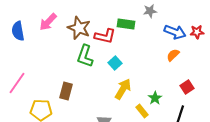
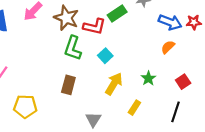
green rectangle: (126, 24) -> (117, 14), turned -42
brown rectangle: (66, 91) -> (68, 85), moved
green star: (155, 98) -> (148, 78), moved
yellow rectangle: (142, 111) -> (134, 108), turned 72

